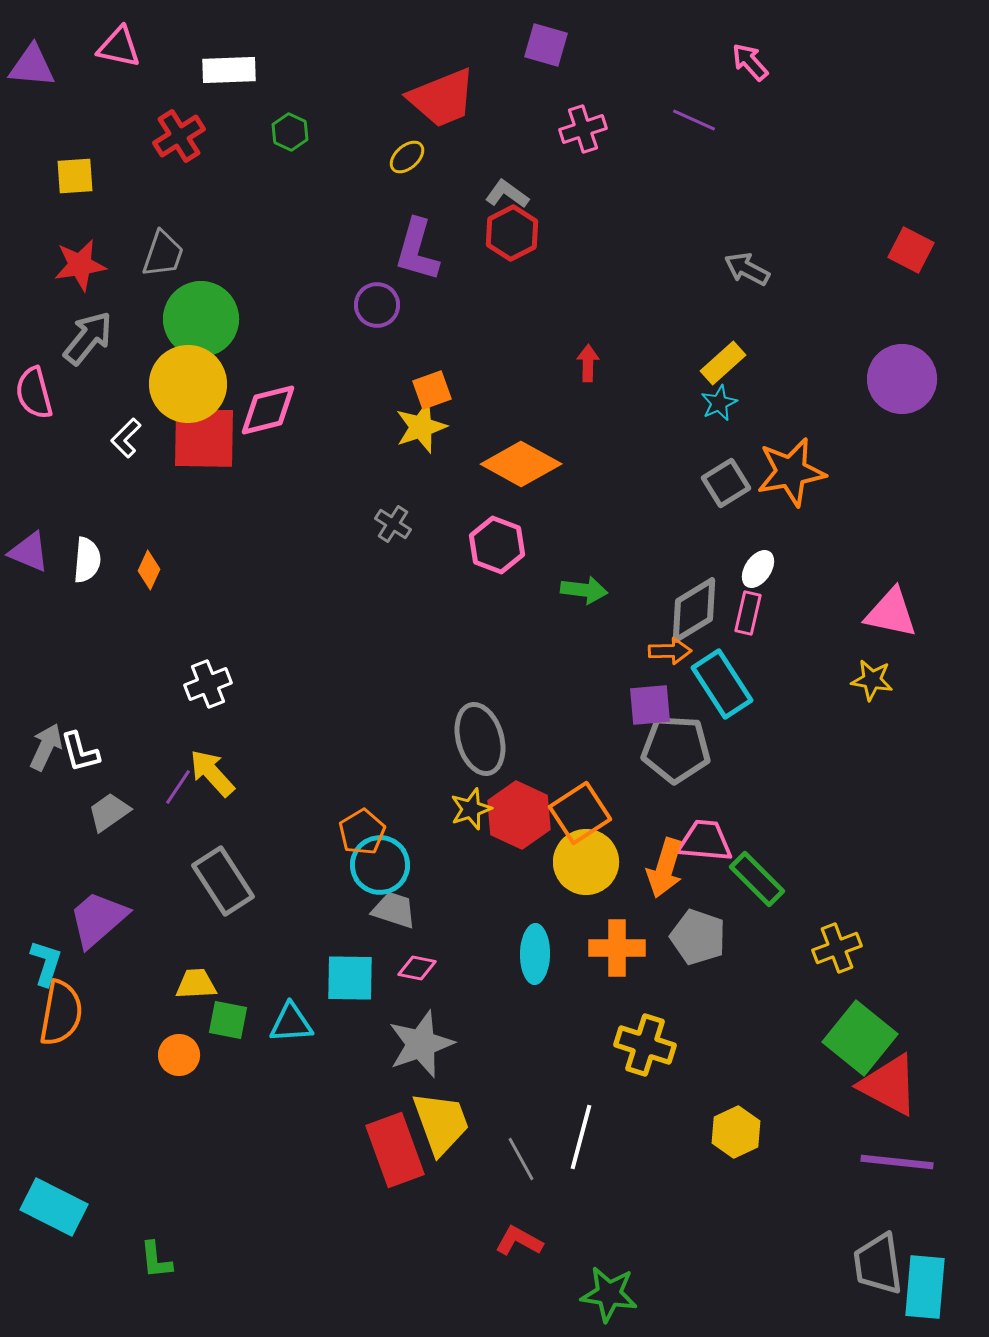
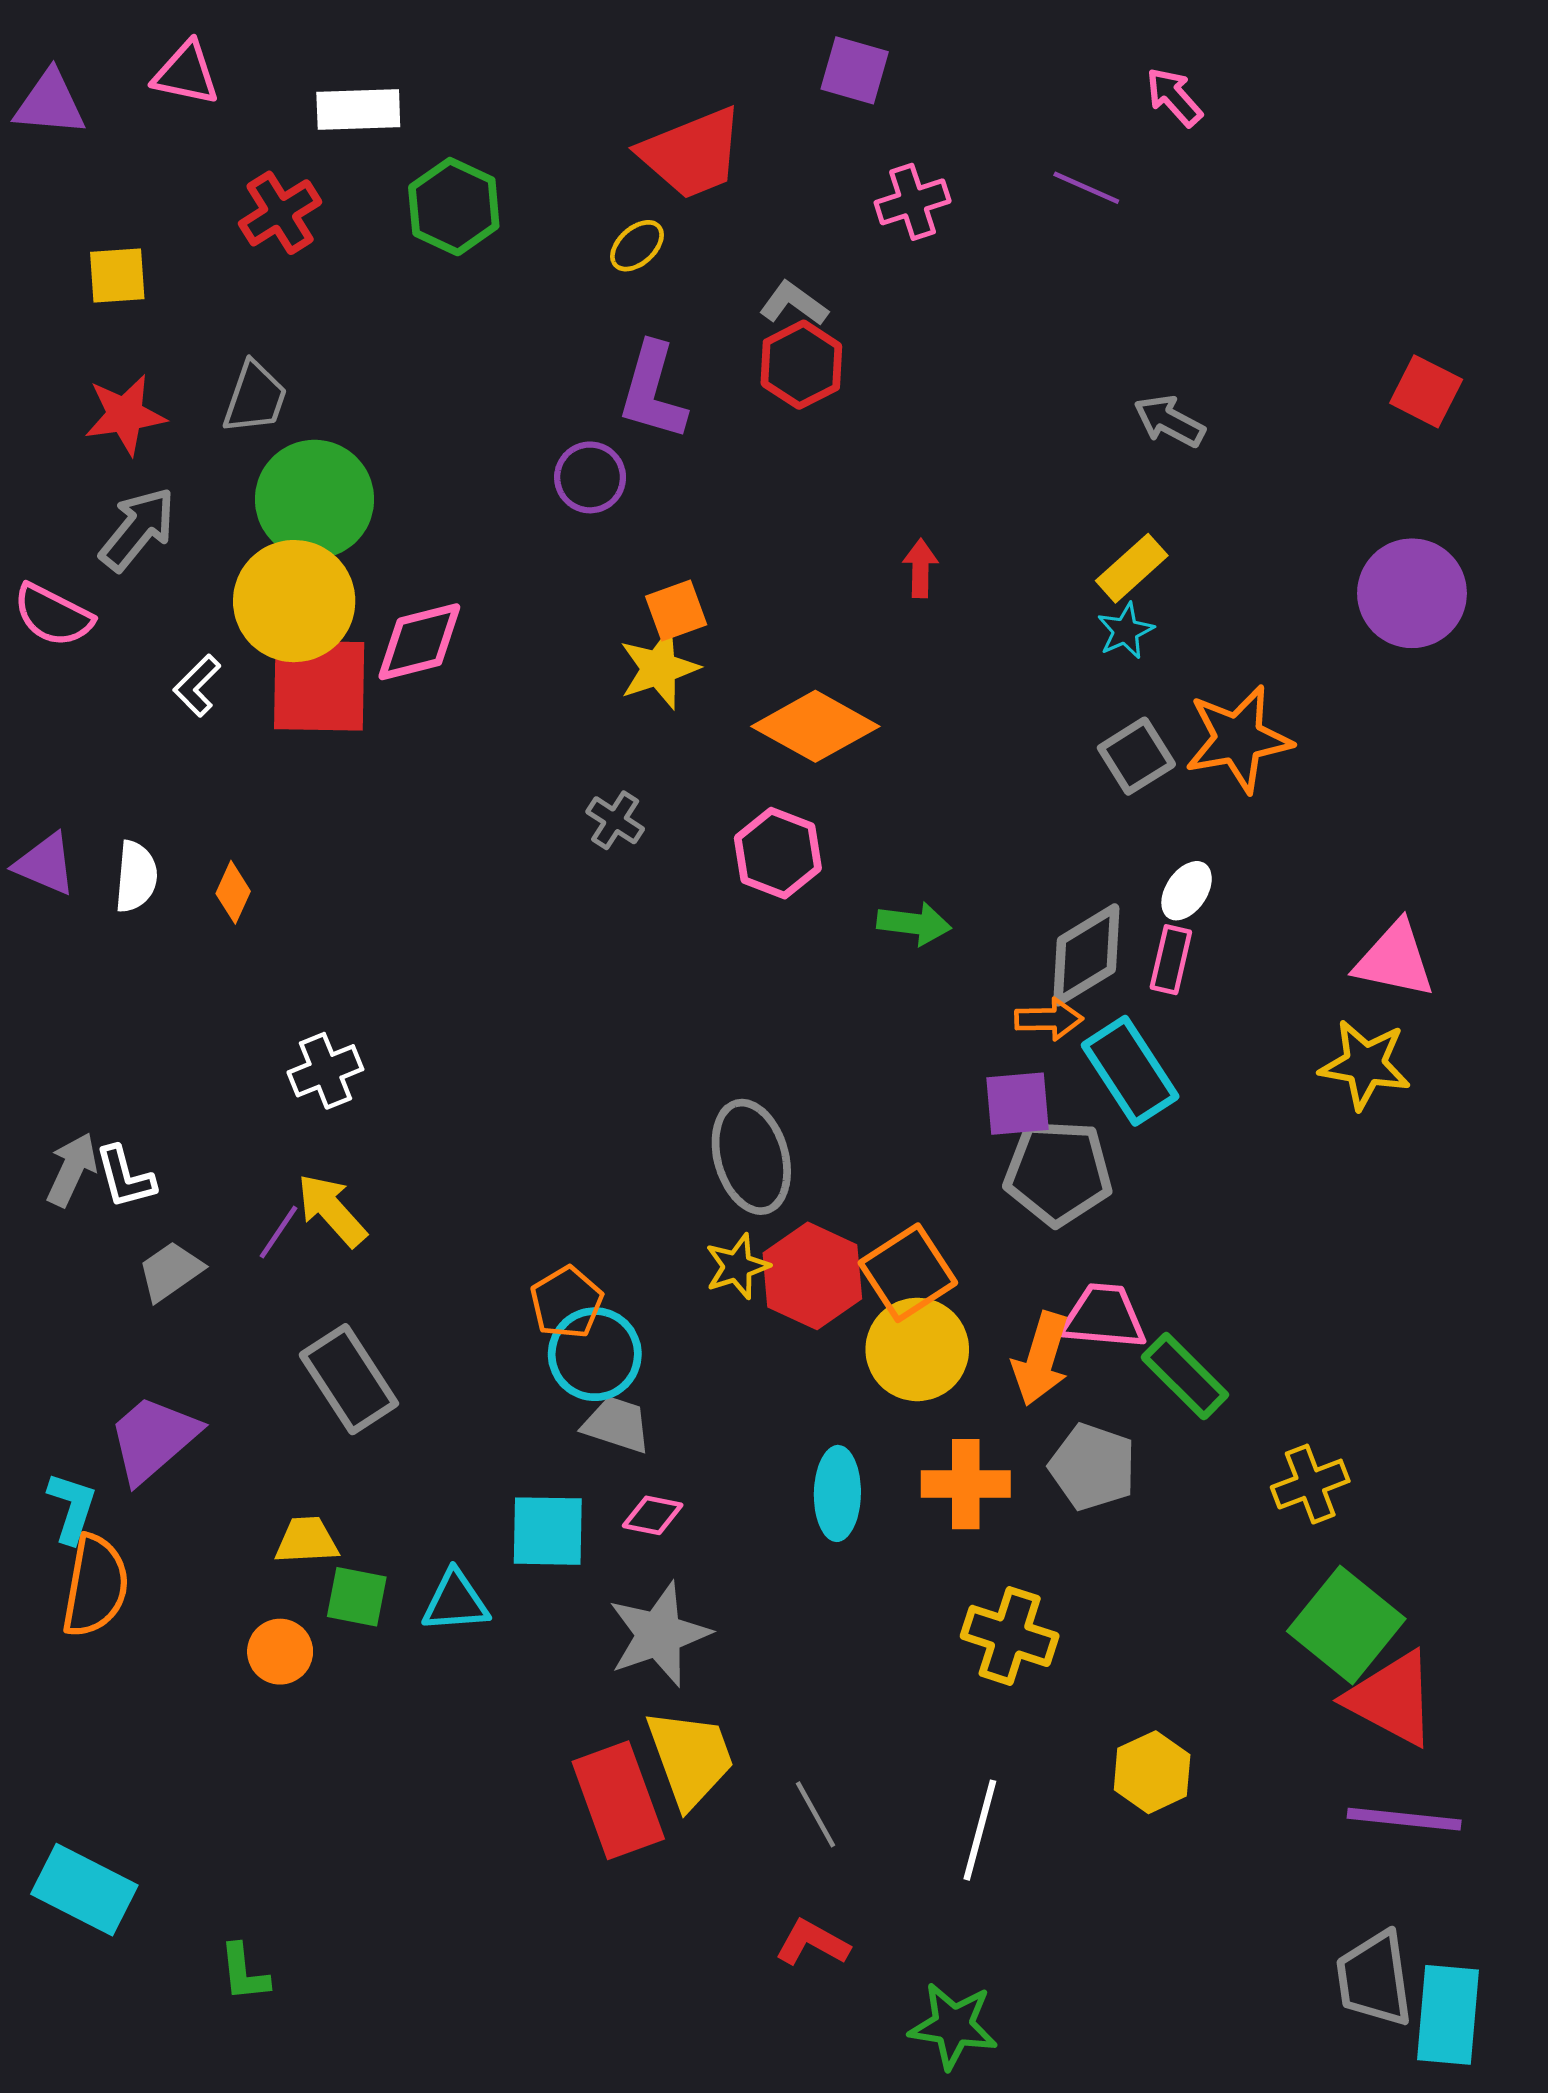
green hexagon: (290, 132) -> (454, 207), size x1.6
pink semicircle: (34, 393) -> (53, 615), turned -48
yellow star: (872, 680) -> (1365, 1065), size x1.4
white line: (581, 1137) -> (980, 1830), moved

